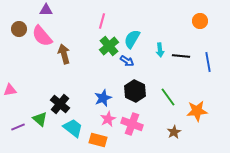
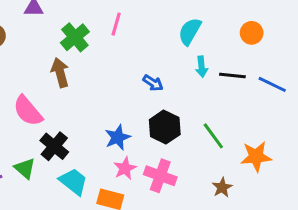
orange circle: (200, 21) -> (252, 33), moved
pink semicircle: (42, 36) -> (28, 111), moved
cyan semicircle: (132, 39) -> (190, 31), moved
green cross: (109, 46) -> (75, 37), moved
blue line: (208, 62) -> (272, 84), turned -54

